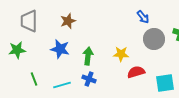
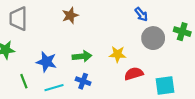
brown star: (68, 21) -> (70, 15), moved
blue star: (60, 49) -> (46, 62), moved
green arrow: (88, 56) -> (82, 56), turned 78

